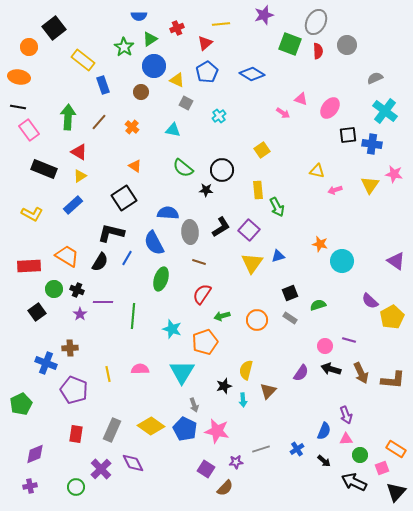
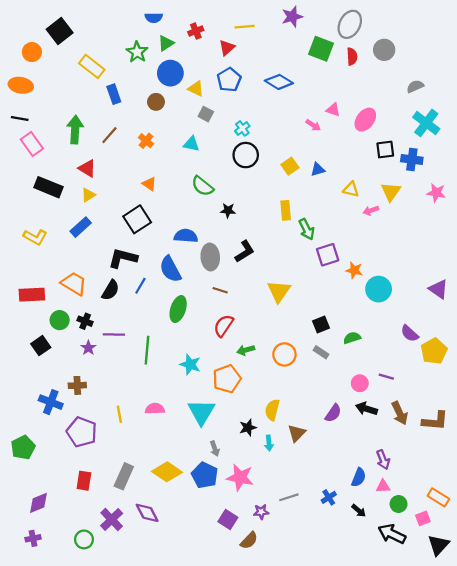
black circle: (222, 170) -> (246, 155), moved
yellow triangle: (370, 185) -> (391, 192), moved
purple square: (249, 230) -> (328, 255), moved, turned 30
blue triangle: (278, 256) -> (318, 169), moved

